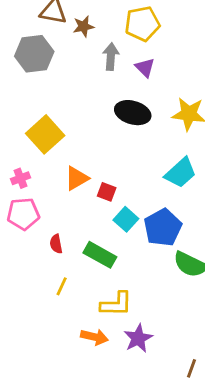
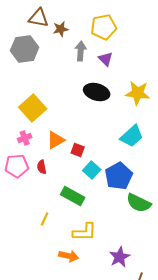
pink cross: (21, 178) -> (25, 138), moved
red semicircle: (56, 244) -> (42, 167), moved
purple star: (138, 338) -> (120, 257), moved

